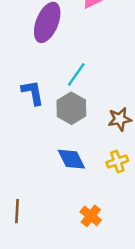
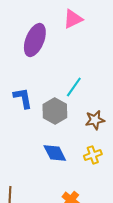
cyan line: (76, 74) -> (74, 87), moved

